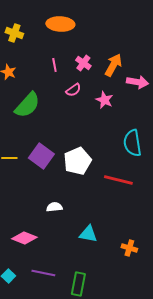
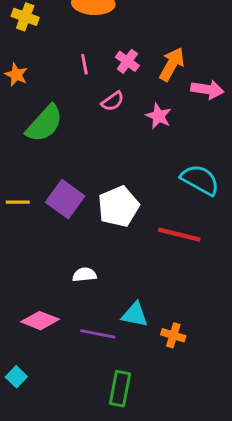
cyan semicircle: (132, 143) -> (200, 180), turned 128
orange cross: (129, 248) -> (173, 335), moved
purple line: (43, 273) -> (98, 334), moved

